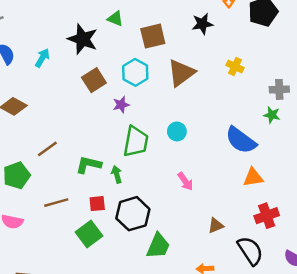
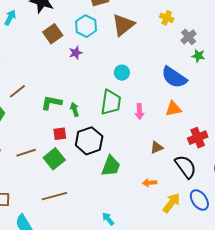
gray cross: (279, 89) -> (189, 37), moved, turned -35
green trapezoid: (136, 142) -> (111, 102), moved
orange triangle: (253, 177) -> (173, 109), moved
pink arrow: (185, 181) -> (139, 111), moved, turned 35
brown line: (56, 203) -> (26, 153), moved

